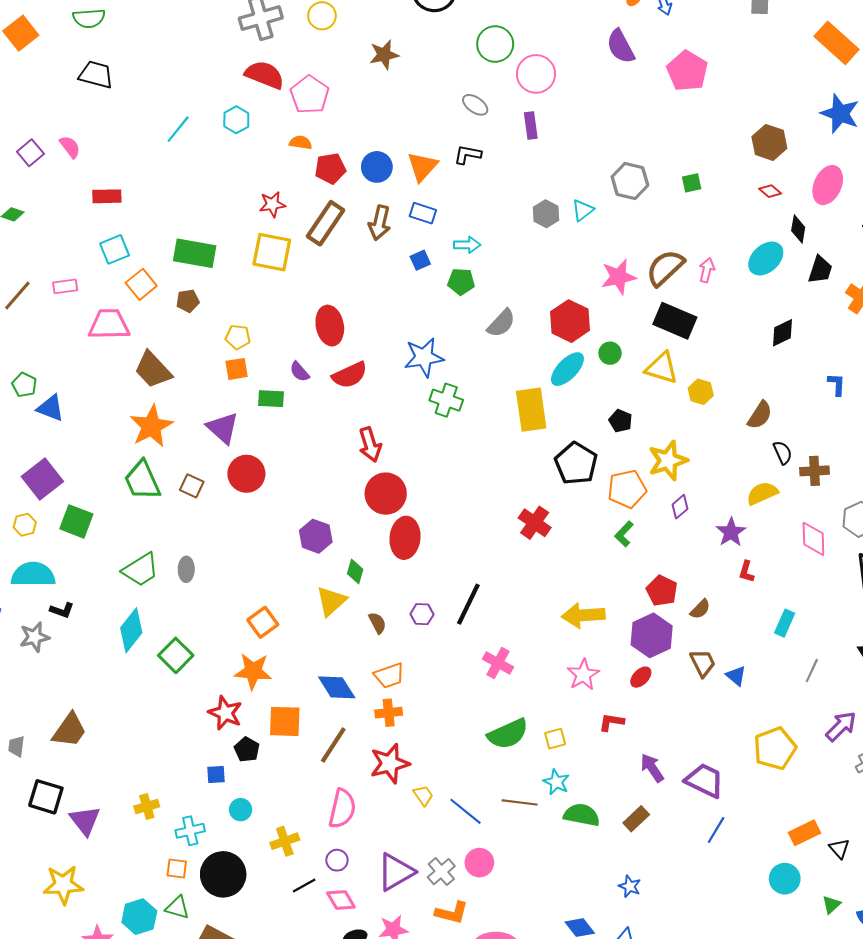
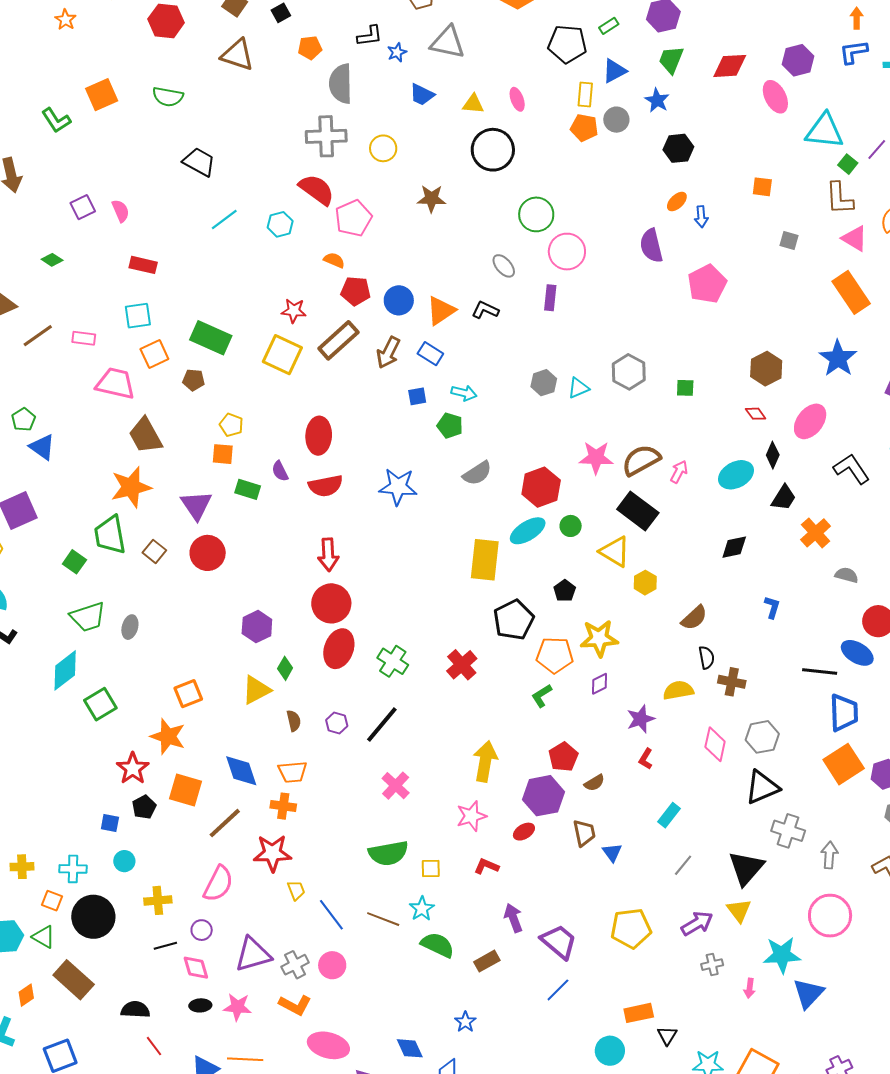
black trapezoid: (96, 75) -> (199, 162), moved
green cross: (446, 400) -> (393, 661), moved
green square: (76, 521) -> (74, 562), moved, size x0.7
yellow arrow: (583, 615) -> (485, 761), turned 90
yellow cross: (147, 806) -> (22, 867), moved

